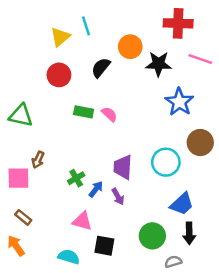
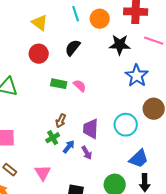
cyan line: (86, 26) -> (76, 14), moved
yellow triangle: (60, 37) -> (40, 23), turned -42
orange circle: (130, 47) -> (100, 19), moved
brown arrow: (38, 160) -> (61, 121), moved
pink triangle: (82, 221) -> (43, 173), moved, turned 42

